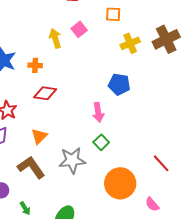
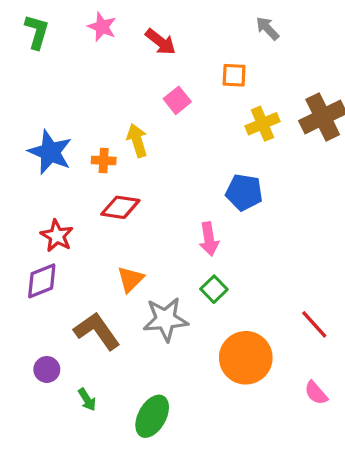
yellow arrow: (55, 38) -> (137, 140), moved
orange triangle: (39, 136) -> (130, 279), moved
pink semicircle: (152, 204) -> (316, 393), moved

